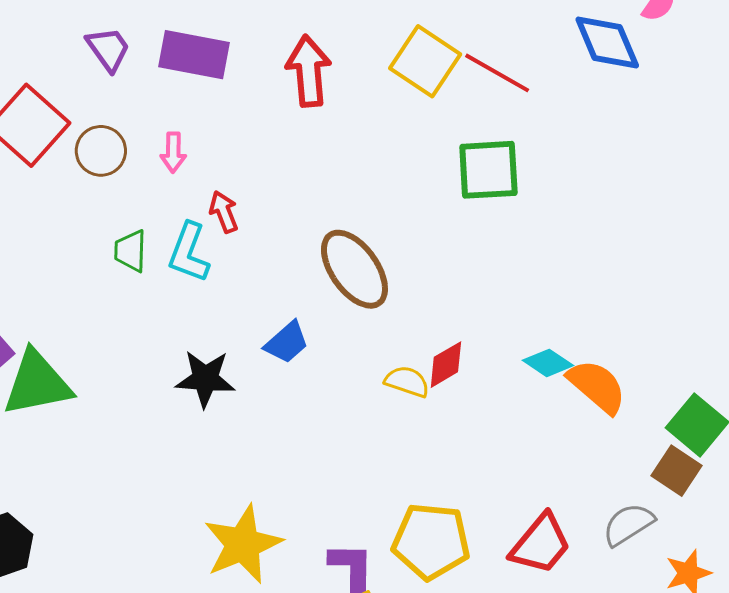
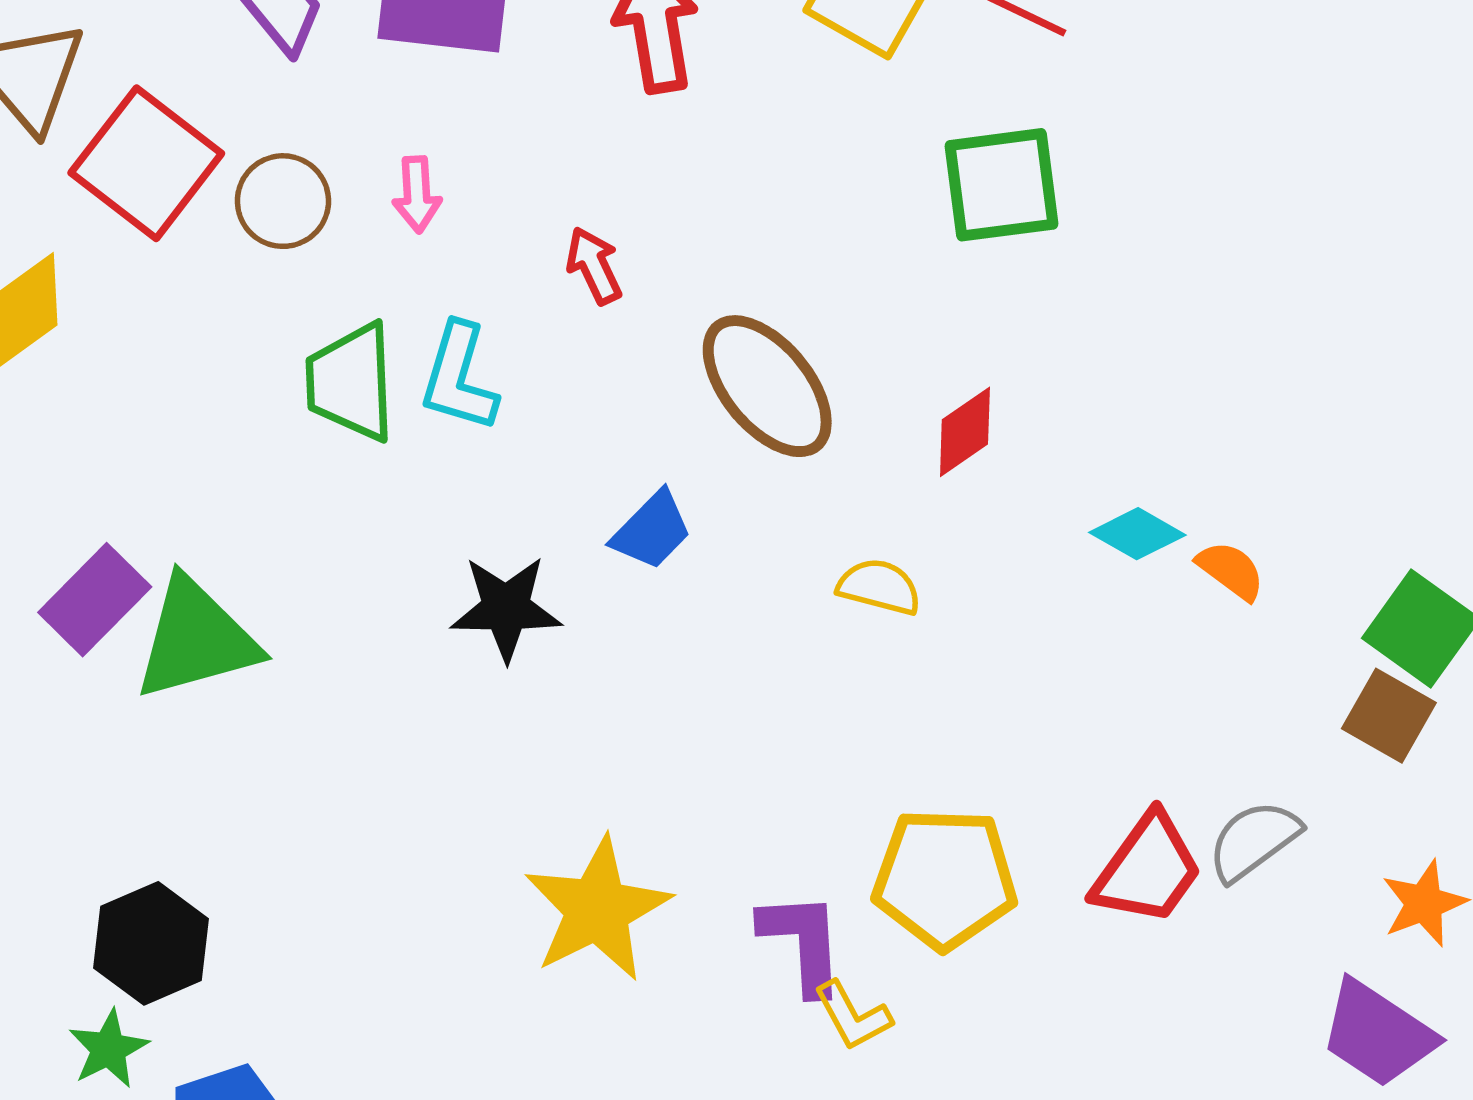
red arrow: (224, 212) -> (594, 266), moved
green trapezoid: (130, 251) -> (351, 382), size x1.5
red diamond: (446, 365) -> (965, 432), moved
orange semicircle: (597, 386) -> (1231, 570), size x0.6
gray semicircle: (628, 524) -> (1254, 840), moved

